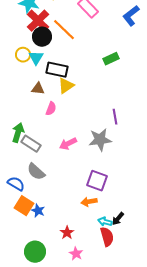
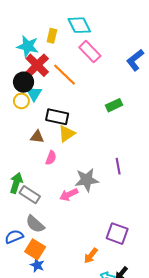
black circle: (42, 37) -> (24, 82), moved
cyan triangle: (36, 58) -> (34, 94), moved
gray star: (100, 140) -> (87, 180), moved
purple square: (97, 181) -> (117, 234), moved
blue semicircle: (16, 184) -> (14, 237), turned -54
orange arrow: (89, 202) -> (91, 256), turned -42
orange square: (24, 206) -> (35, 249), moved

